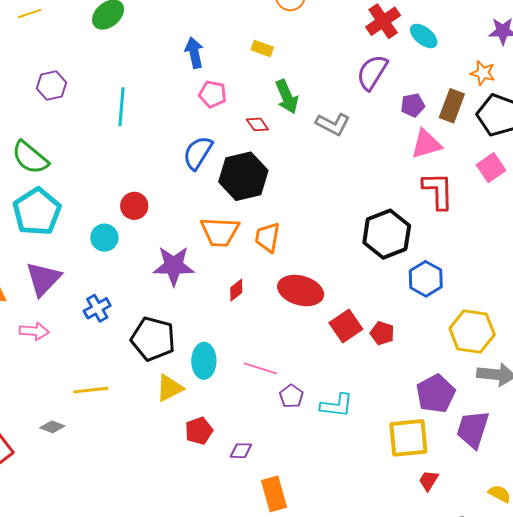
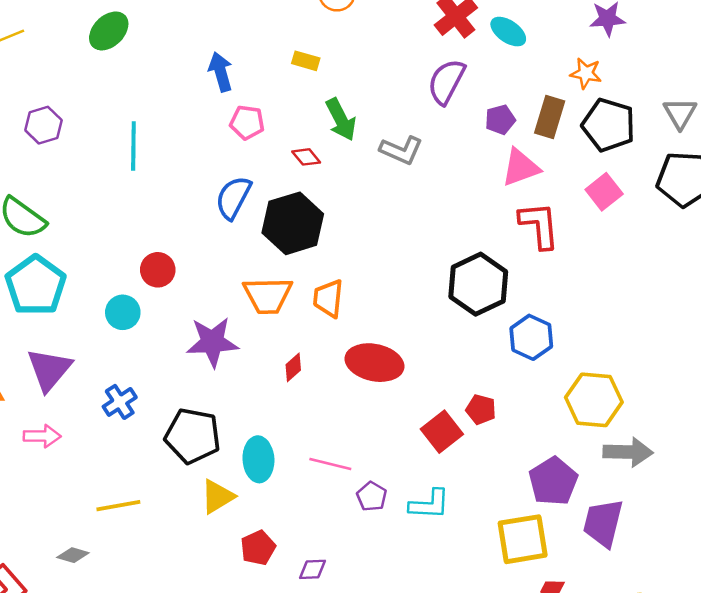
red square: (346, 326) -> (442, 432), moved

